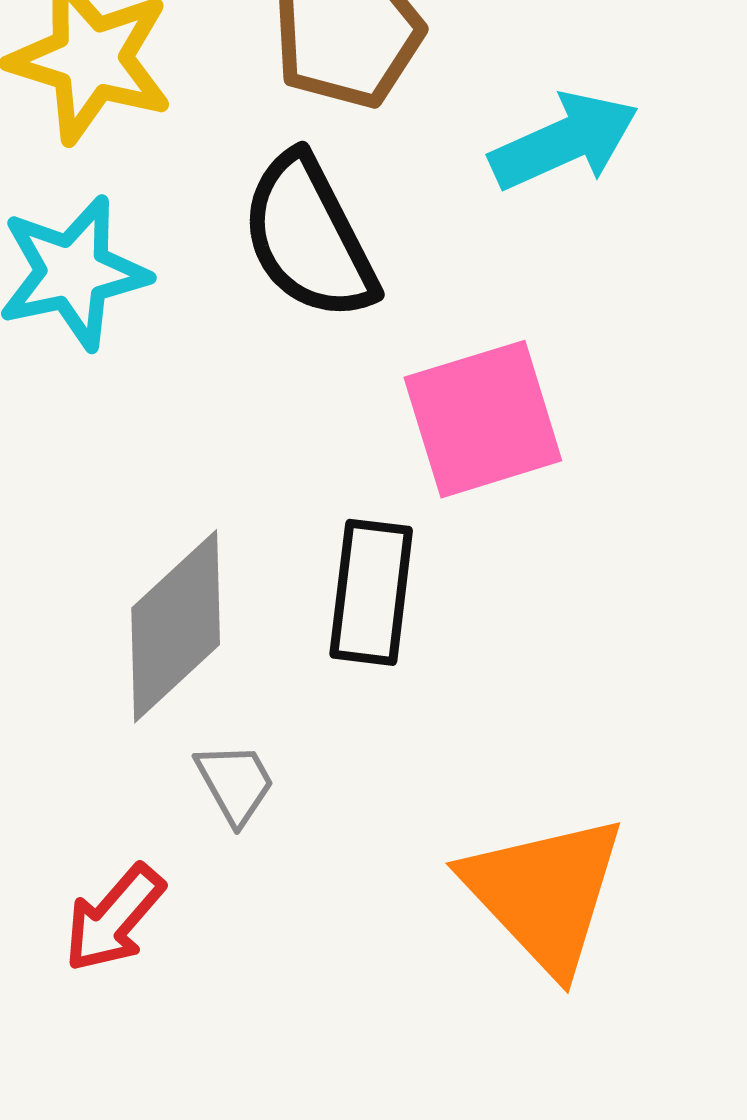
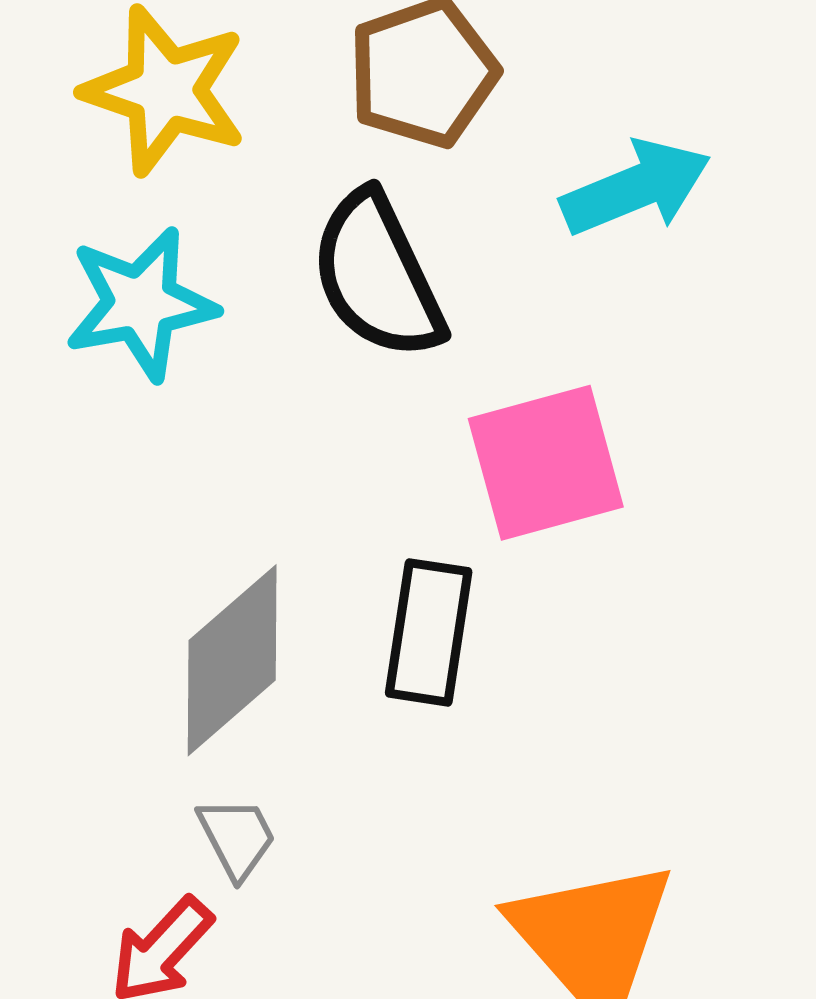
gray trapezoid: (235, 783) -> (237, 838), moved

